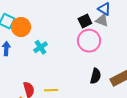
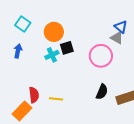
black square: (85, 21) -> (67, 48), moved
orange circle: (21, 27) -> (54, 32), moved

